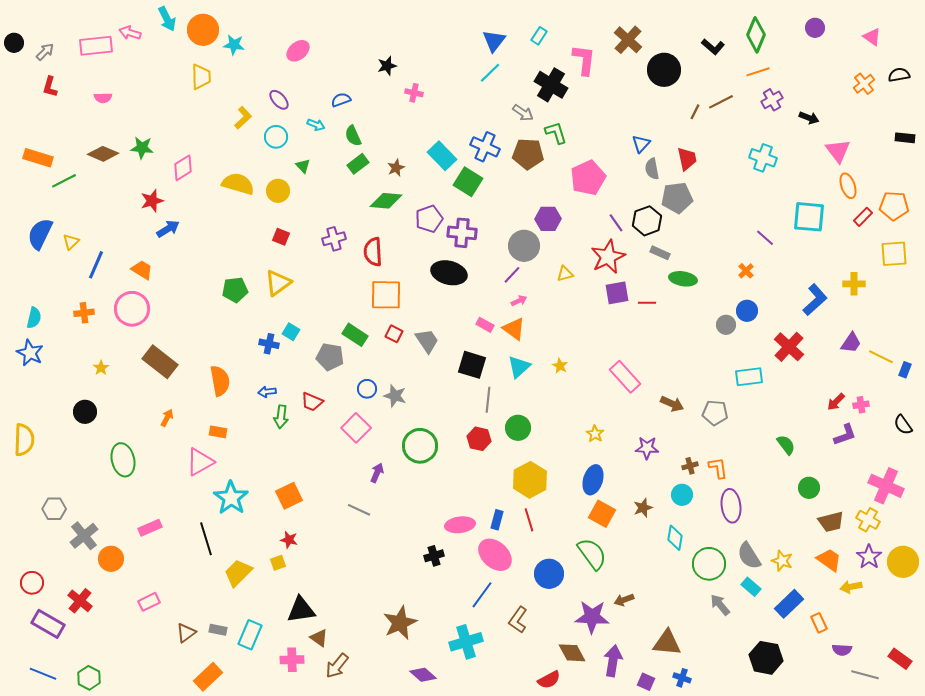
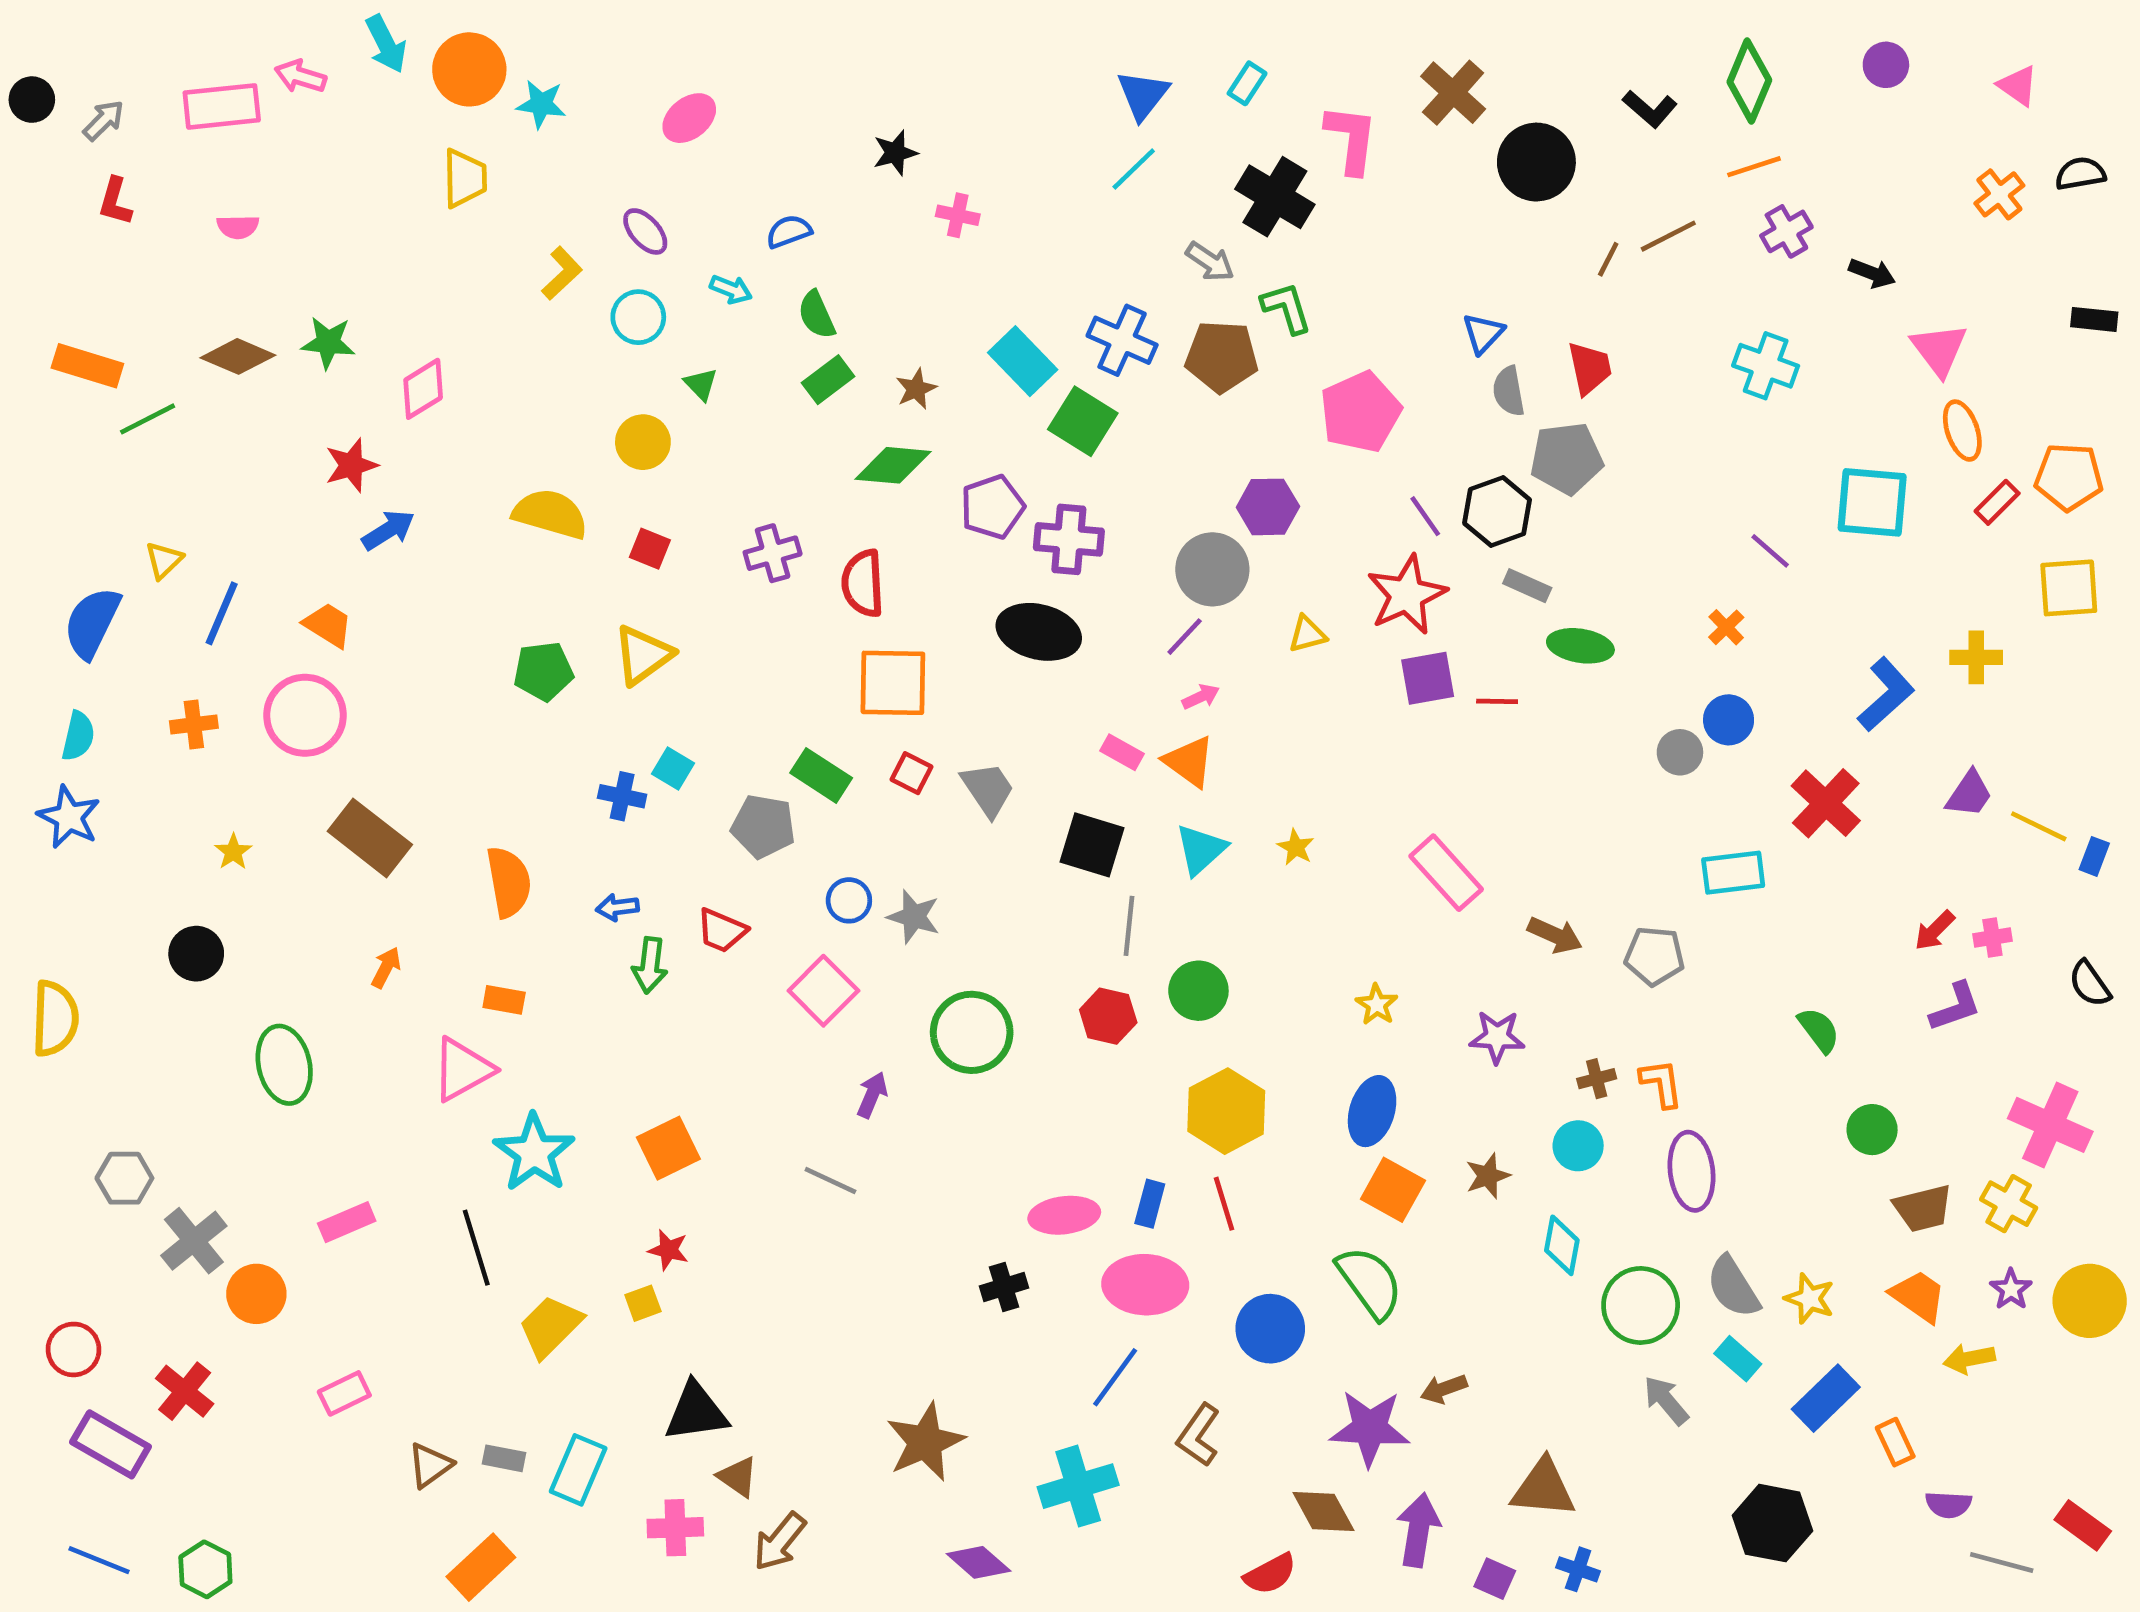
yellow semicircle: (238, 184) -> (550, 514), moved
blue semicircle: (40, 234) -> (92, 623), moved
pink ellipse: (495, 555) -> (1145, 1285), turned -40
purple star: (869, 557) -> (2011, 1289), size x0.7

